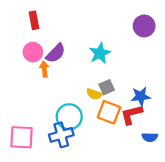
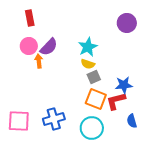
yellow semicircle: (94, 94) -> (88, 64), moved
cyan circle: (69, 117) -> (92, 128), moved
blue semicircle: (150, 137) -> (132, 121), turned 72

